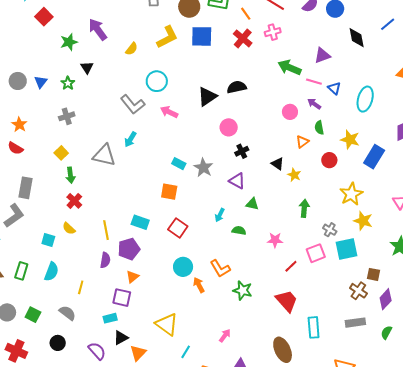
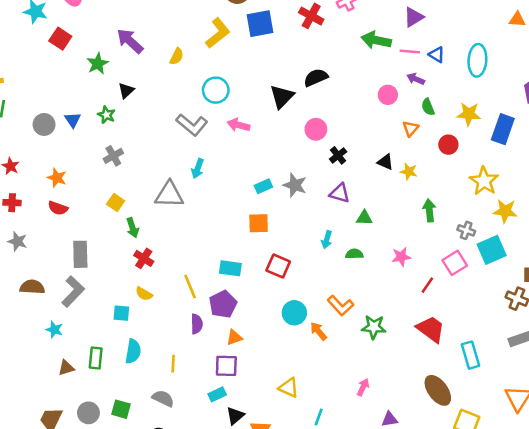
black triangle: (87, 67) -> (126, 91), turned 32
cyan rectangle: (179, 164) -> (263, 186), turned -40
orange triangle: (132, 277) -> (234, 337), turned 32
yellow triangle: (167, 324) -> (289, 388), size x0.7

